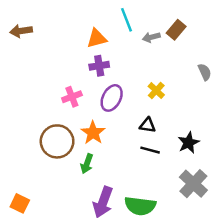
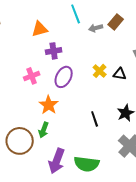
orange triangle: (97, 38) -> (40, 29), moved
black triangle: (148, 125) -> (120, 74), moved
brown circle: (57, 141) -> (20, 141), moved
black line: (150, 150) -> (95, 119), turned 56

